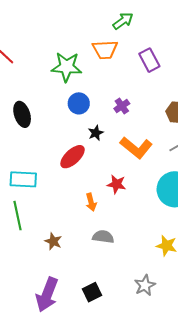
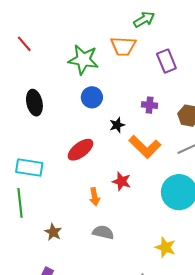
purple cross: (122, 106) -> (150, 105), moved, turned 35
black star: (96, 133) -> (117, 125), moved

